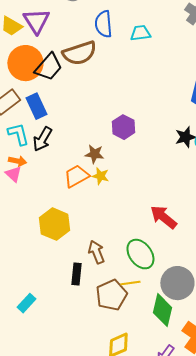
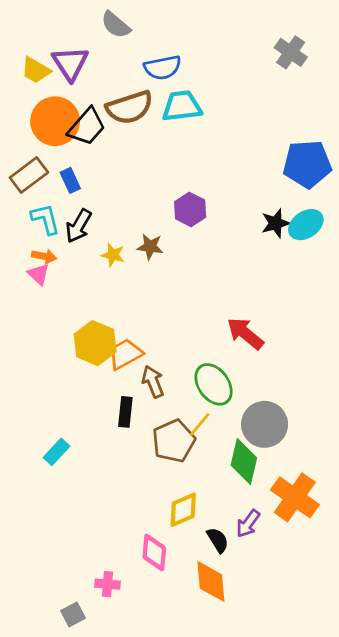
blue semicircle: (103, 24) -> (163, 68), turned -96
cyan trapezoid: (140, 33) -> (182, 106), moved, size x1.4
blue rectangle: (36, 106) -> (70, 180), size x0.7
orange trapezoid: (76, 176) -> (125, 354), moved
yellow star: (100, 176) -> (113, 255), moved
yellow line: (130, 283) -> (200, 424), turned -42

